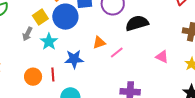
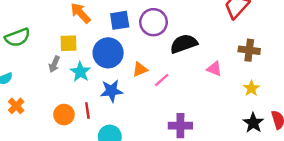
yellow square: (40, 17) -> (69, 43), turned 35
blue circle: (65, 17) -> (108, 53), moved
pink triangle: (162, 57) -> (214, 69), moved

